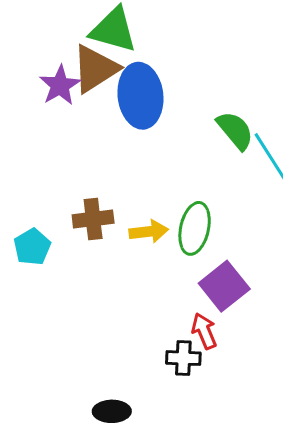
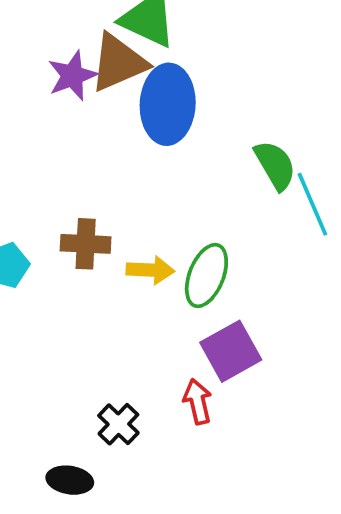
black cross: (183, 358) -> (118, 424), moved, turned 32

